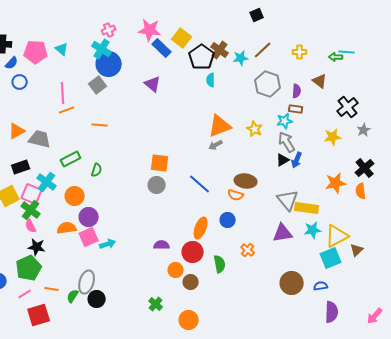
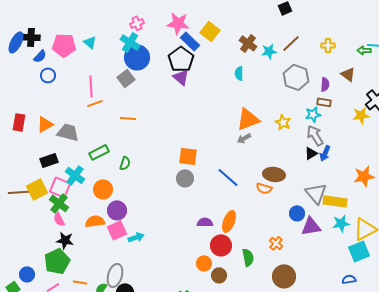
black pentagon: (202, 57) -> (181, 59), moved
yellow star: (333, 137) -> (361, 115), moved
blue circle: (228, 220) -> (297, 213), moved
purple semicircle: (162, 245) -> (205, 222), moved
brown circle: (292, 283) -> (284, 276), moved

